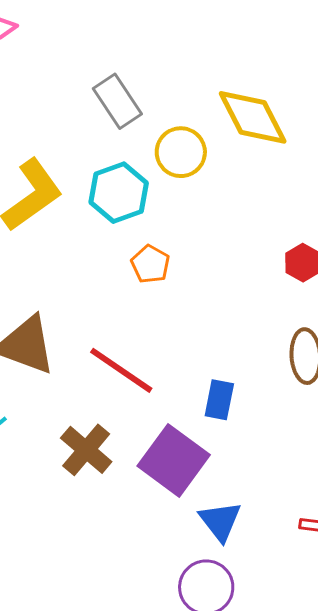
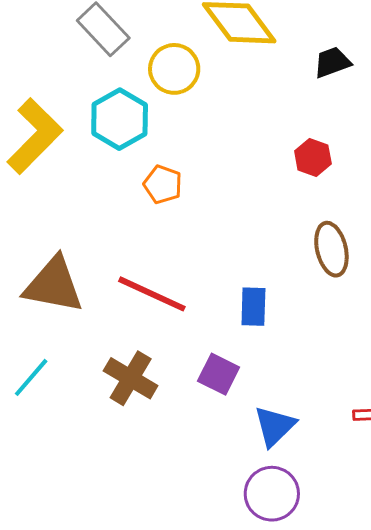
purple square: (174, 460) -> (219, 374), size x0.6
blue triangle: (220, 521) -> (275, 426), turned 33

